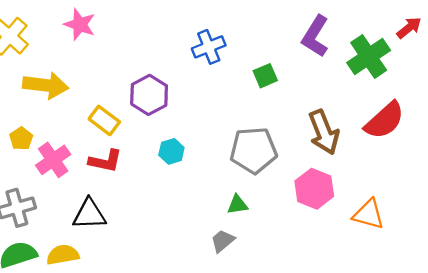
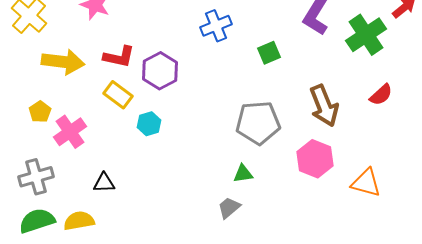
red semicircle: (385, 120) -> (381, 95), size x0.6
cyan hexagon: (171, 151) -> (149, 124), moved
red L-shape: (105, 161) -> (119, 57), moved
black triangle: (89, 214) -> (104, 183), size x0.7

